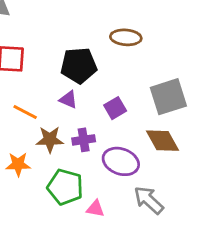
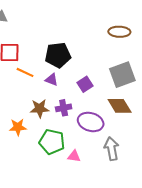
brown ellipse: (126, 37) -> (119, 32), moved
orange line: (25, 112) -> (25, 72), moved
gray arrow: (149, 200) -> (112, 149), turned 40

